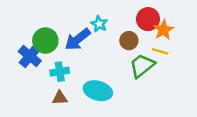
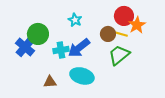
cyan star: (99, 24) -> (75, 20), moved
blue arrow: (78, 39) -> (79, 48), moved
yellow line: (160, 51) -> (121, 34), moved
cyan cross: (60, 72) -> (61, 50), moved

